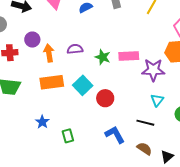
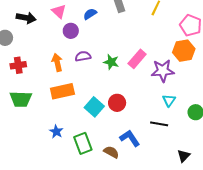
purple circle: (32, 40) -> (71, 31), moved
pink rectangle: (129, 56) -> (137, 59), turned -42
cyan square: (83, 85) -> (94, 107), moved
green rectangle: (68, 136) -> (83, 143), size x1.5
brown semicircle: (144, 149) -> (111, 152), moved

